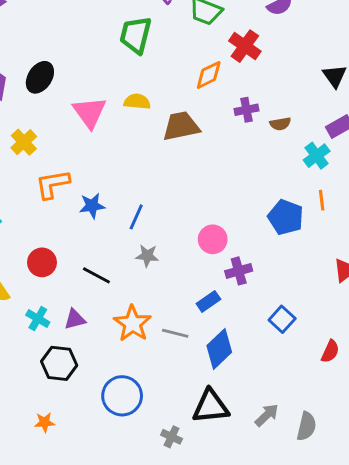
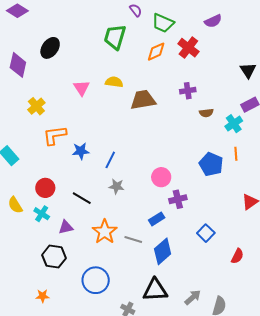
orange diamond: (209, 75) -> (156, 52), moved
black ellipse: (40, 77) -> (50, 48), moved
pink triangle: (90, 112) -> (82, 88), size x0.7
brown semicircle: (280, 124) -> (206, 113), moved
cyan cross: (38, 319) -> (42, 214), moved

